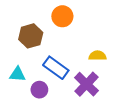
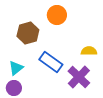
cyan triangle: (18, 74) -> (16, 68), turned -42
purple circle: (39, 90) -> (14, 88), moved

